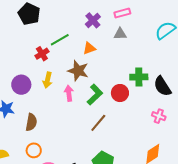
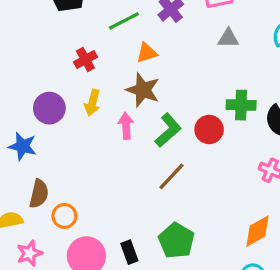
gray triangle: (120, 34) -> (228, 38), moved
green line: (60, 40) -> (124, 21), moved
orange triangle: (89, 48) -> (147, 53), moved
brown semicircle: (31, 122) -> (39, 194), moved

